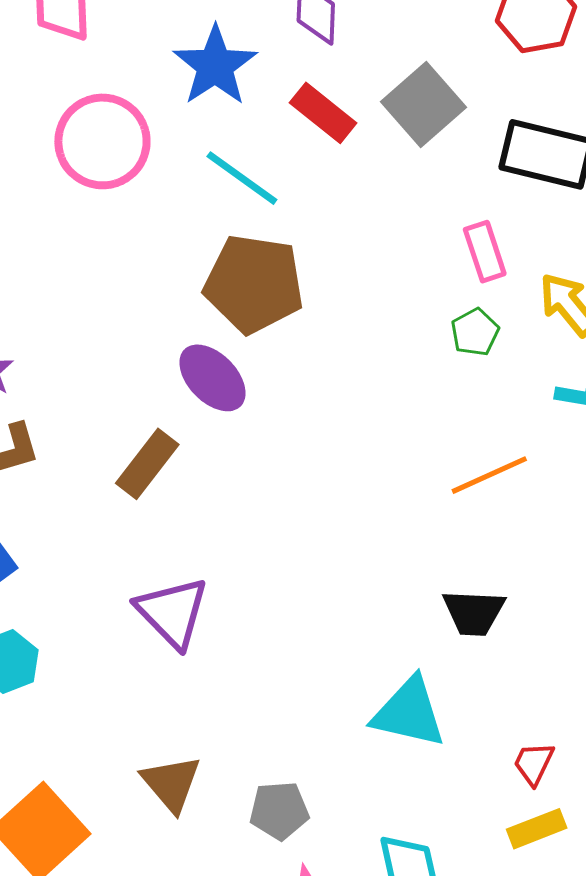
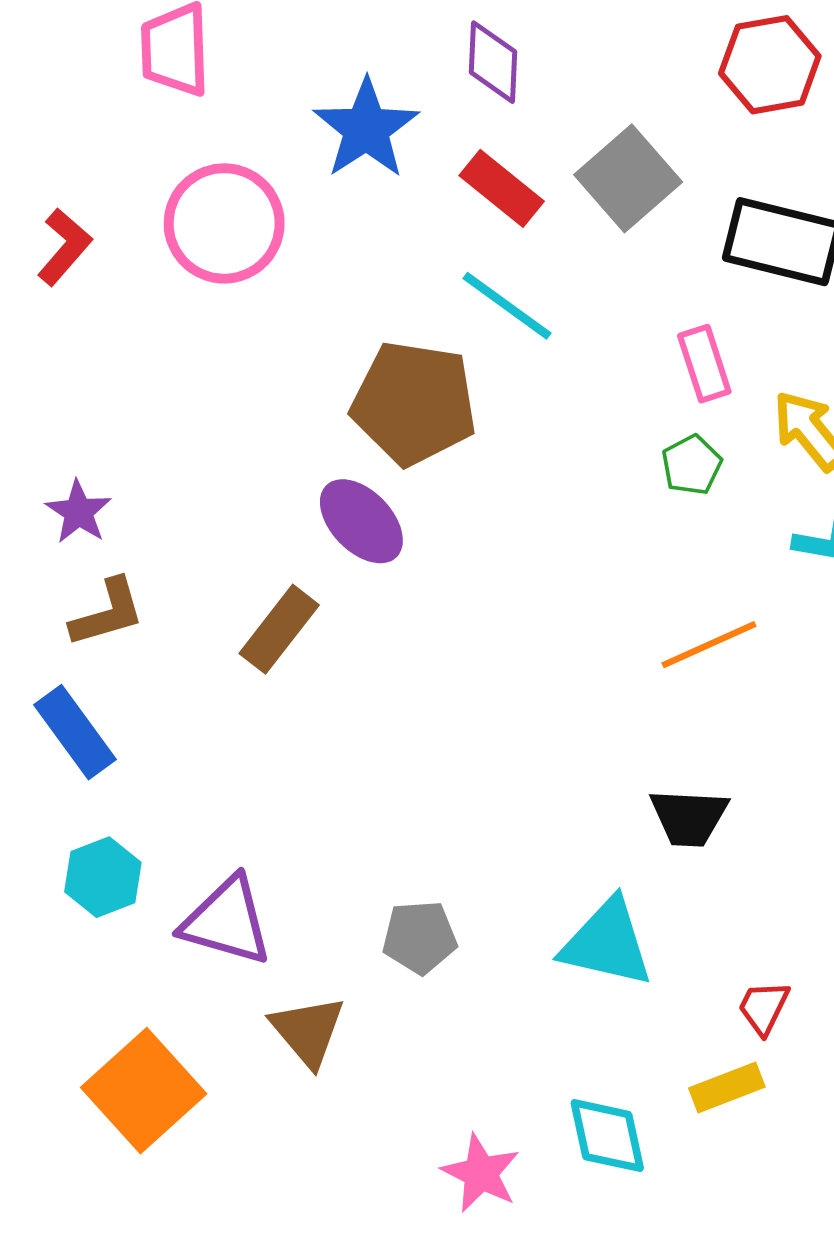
cyan line: (242, 178) -> (507, 306), moved
purple triangle: (172, 612) -> (227, 921), moved, turned -30
gray pentagon: (279, 811) -> (420, 937), moved
yellow rectangle: (537, 829) -> (727, 1087), moved

